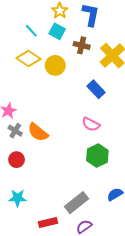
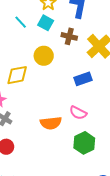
yellow diamond: (28, 59) -> (17, 75), moved, turned -45
blue rectangle: (96, 89) -> (83, 79), turned -66
orange semicircle: (38, 132) -> (51, 123), moved, turned -45

